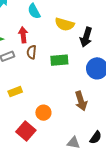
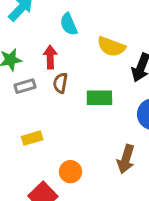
brown arrow: (81, 101) -> (126, 159), turned 30

